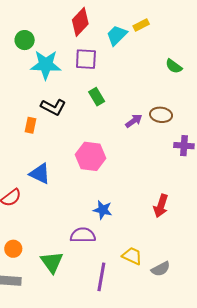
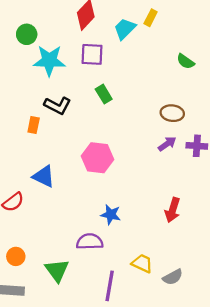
yellow rectangle: (141, 25) -> (151, 18), turned -35
purple arrow: (134, 121) -> (167, 144), moved

